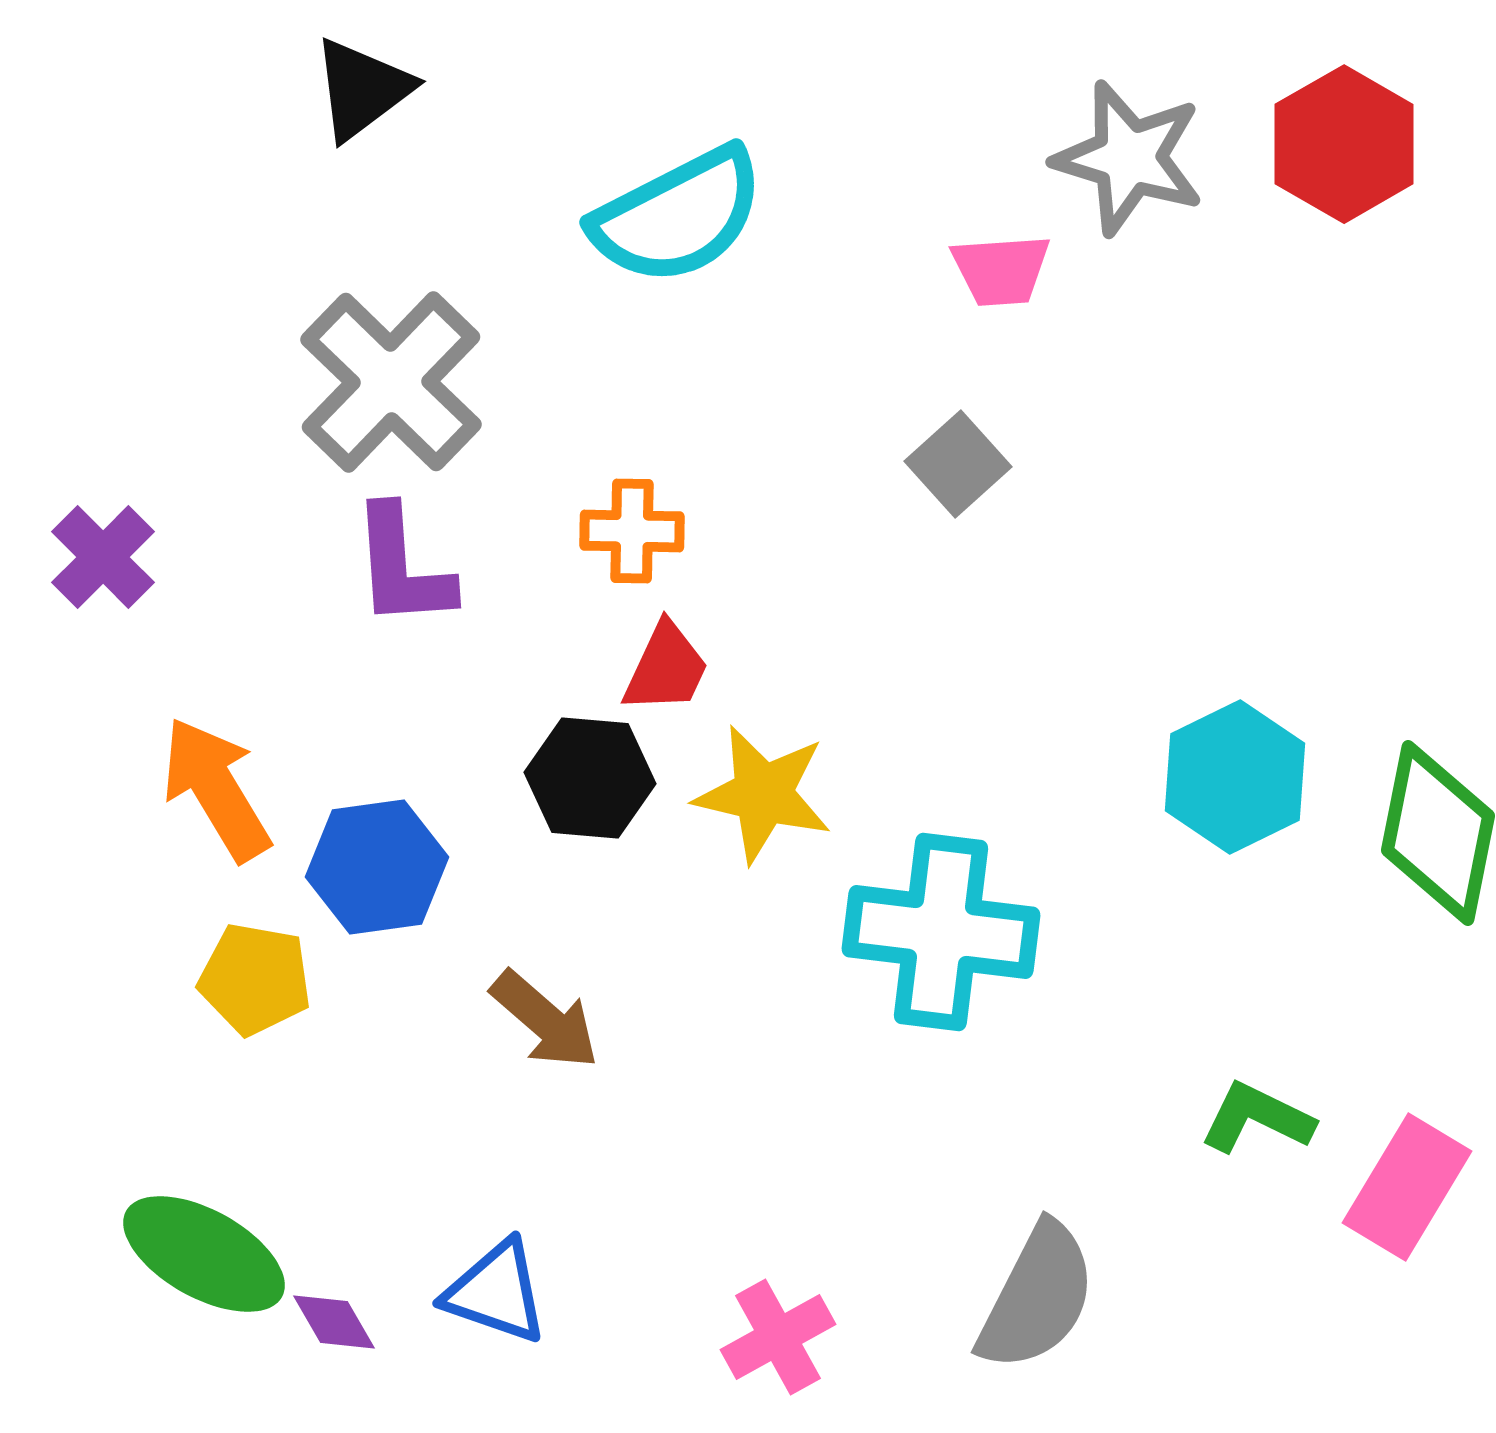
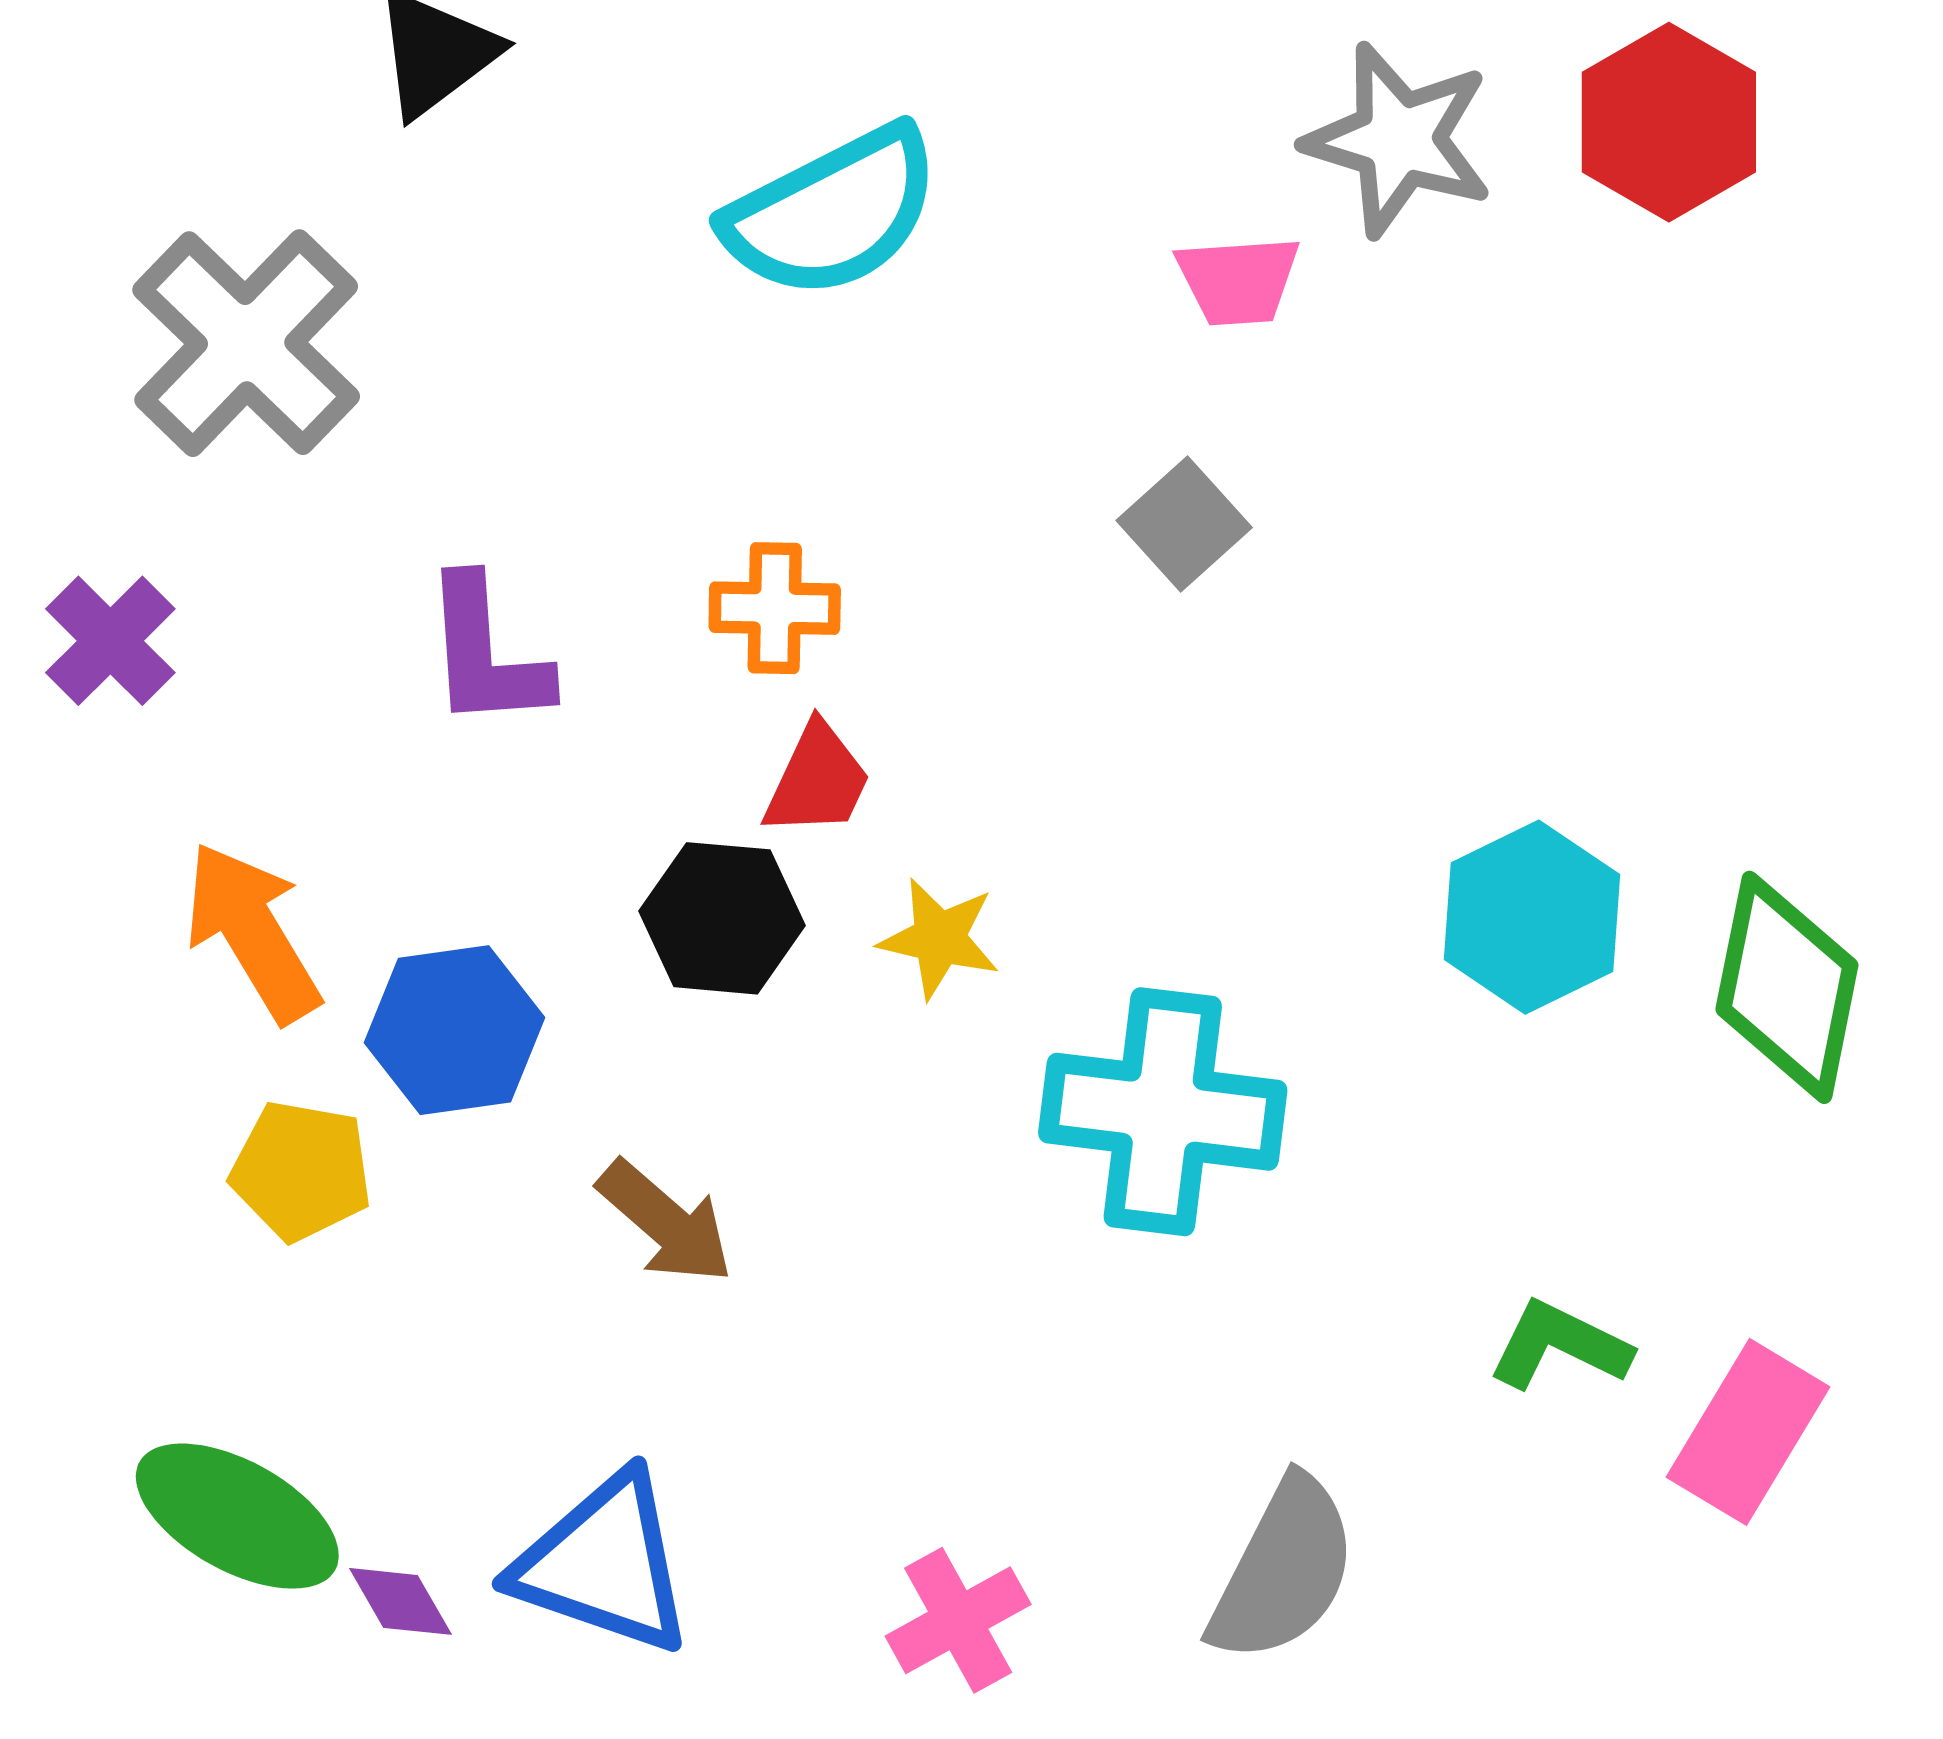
gray cross: (391, 382) -> (246, 343), moved
yellow star: (763, 794) -> (939, 938), size x0.7
blue triangle: (496, 1292) -> (604, 1564), size x1.4

